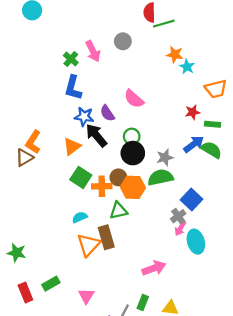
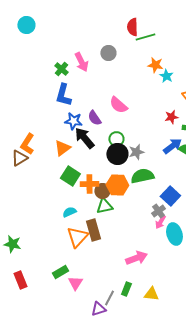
gray star: (165, 157) -> (136, 152), moved
brown circle: (118, 177) -> (102, 191), moved
green rectangle: (51, 284) -> (60, 272), moved

